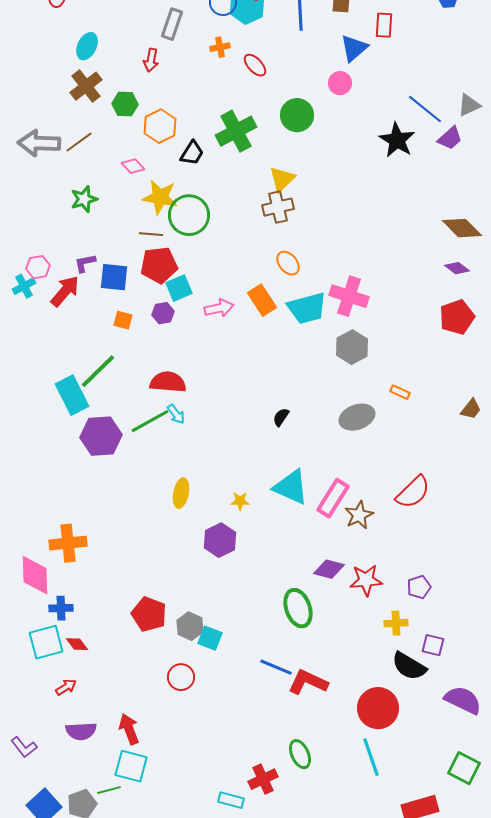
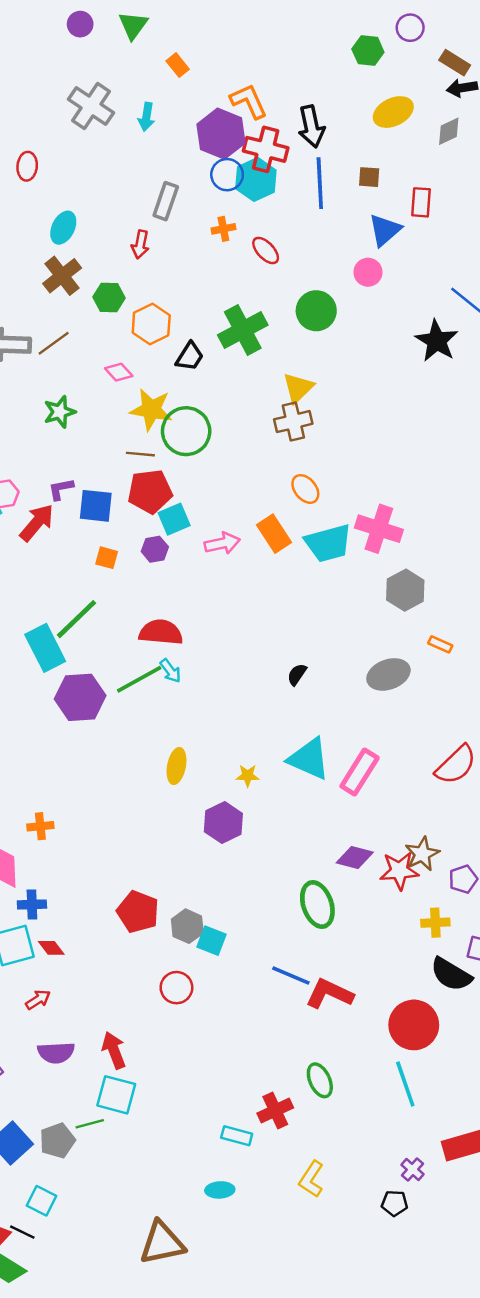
gray hexagon: (352, 347) -> (405, 590), moved
brown star: (359, 515) -> (422, 854), moved
orange cross: (68, 543) -> (40, 826), size x0.6

